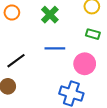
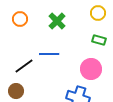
blue line: (55, 48) -> (49, 54), moved

